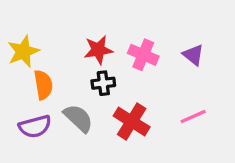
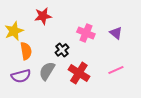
red star: (98, 50) -> (43, 16), moved
black cross: (103, 83) -> (62, 50), turned -32
gray semicircle: (78, 118) -> (47, 71), turned -102

